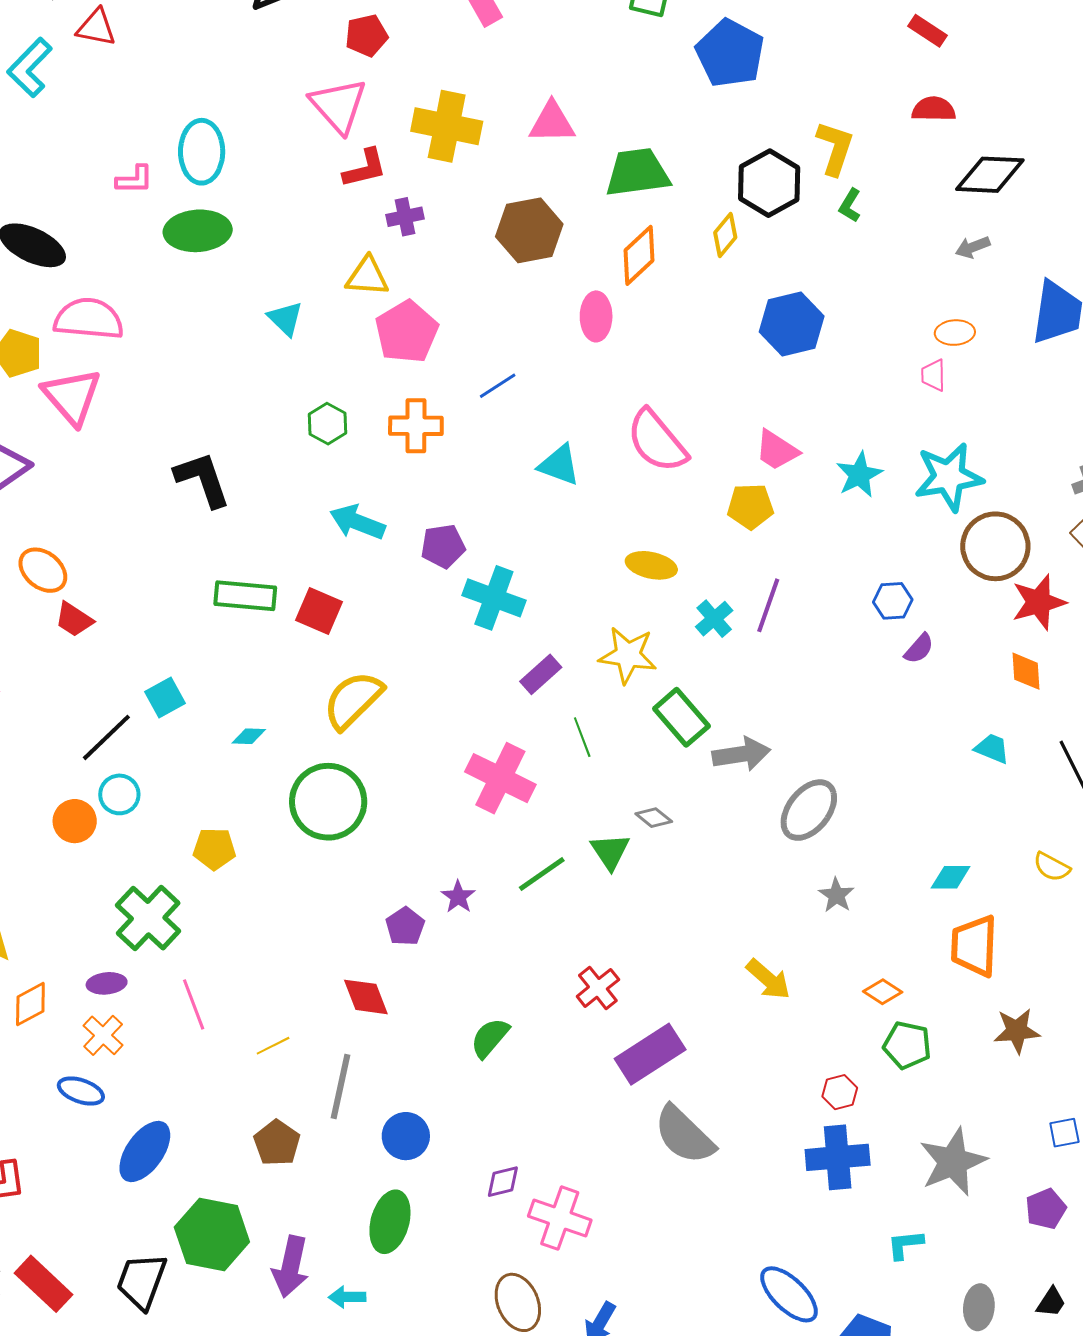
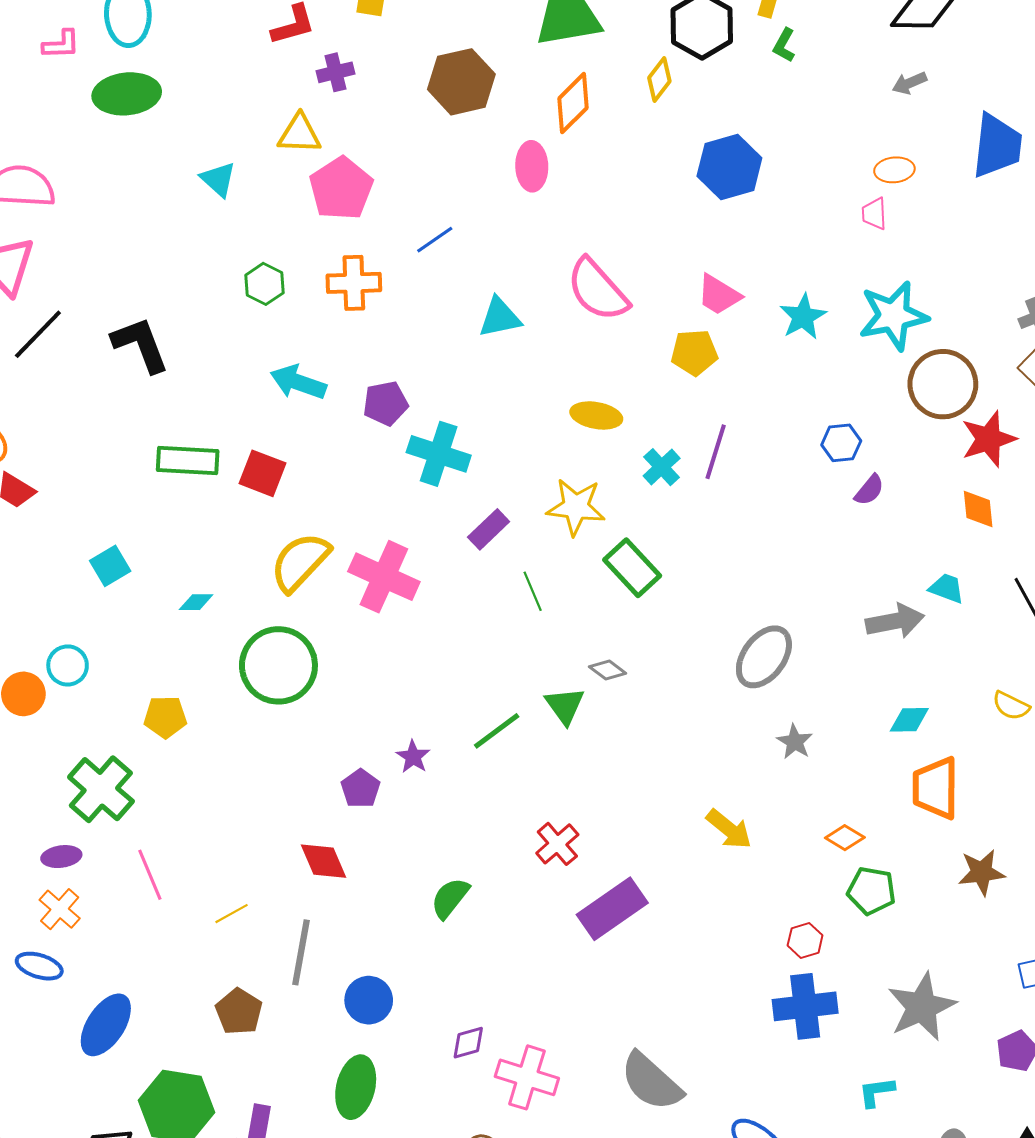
cyan triangle: (559, 465) -> (500, 317), turned -30
black line: (106, 737) -> (38, 334), moved
gray arrow: (741, 754) -> (895, 621), moved
pink cross: (500, 778) -> (384, 577), moved
gray semicircle: (684, 1135) -> (651, 1082), moved

